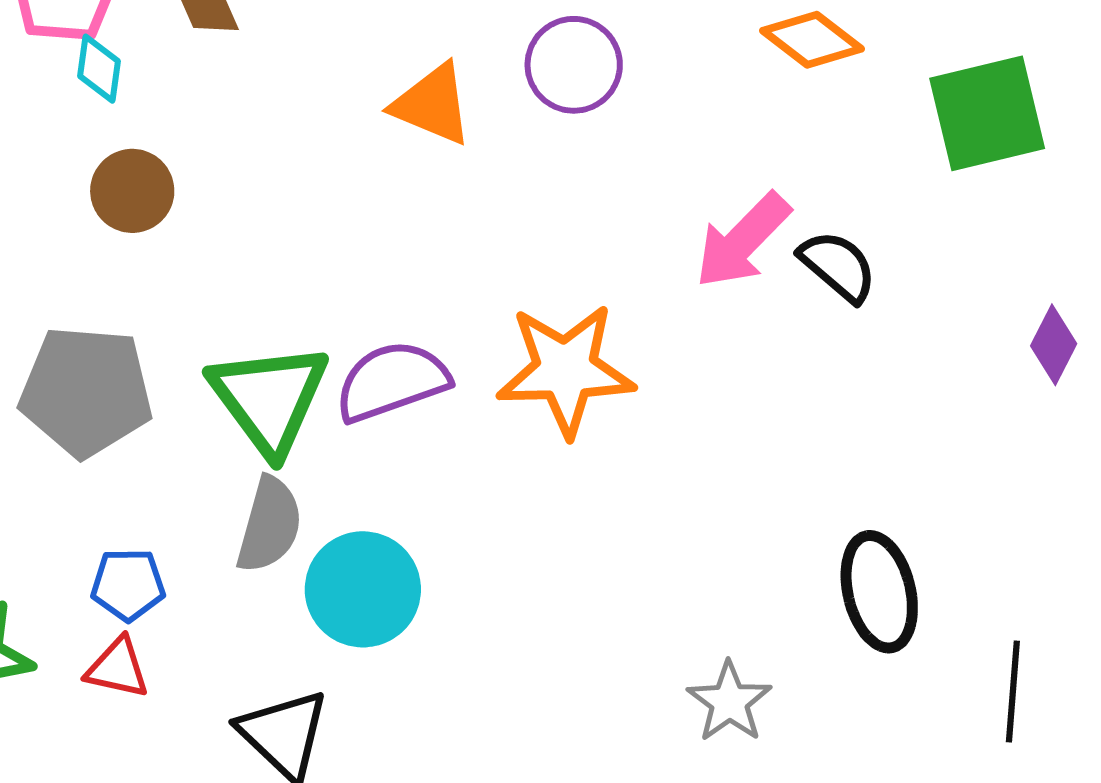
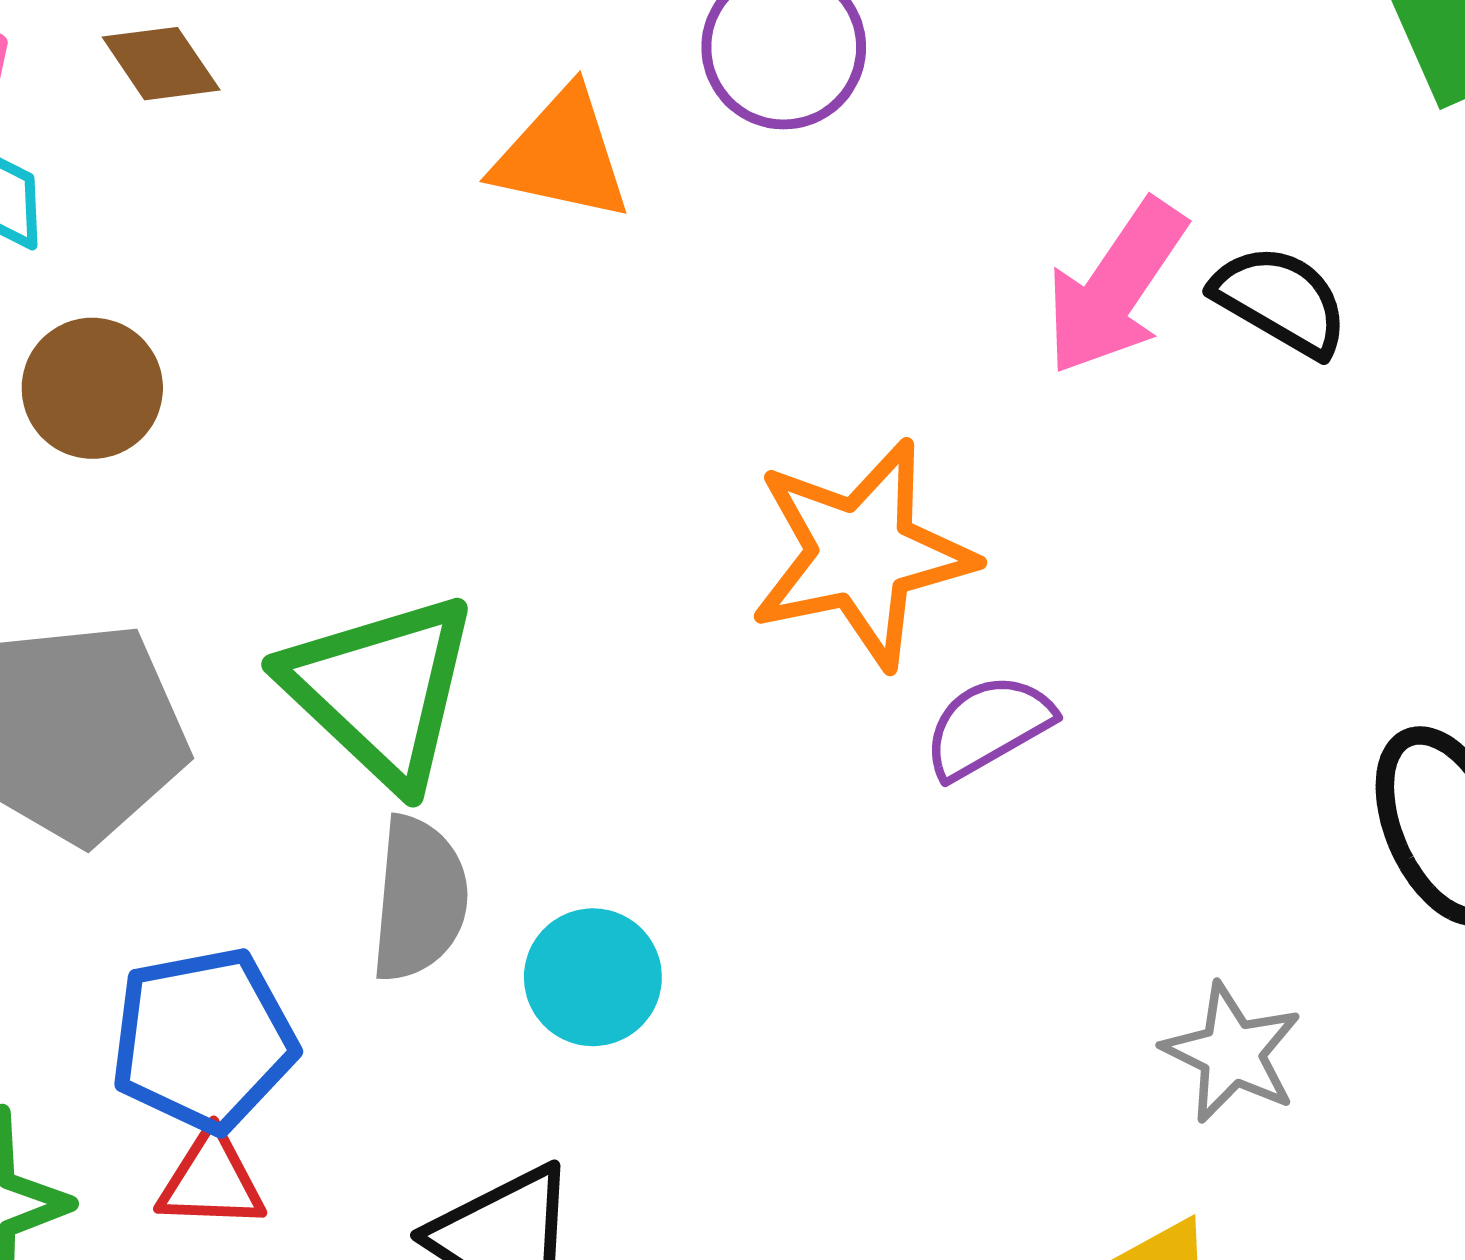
purple semicircle: (392, 381) -> (988, 726), moved, size x0.7
blue pentagon: (128, 585) -> (203, 1040), size x1.5
cyan circle: (363, 589) -> (593, 977), size x0.7

